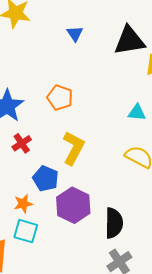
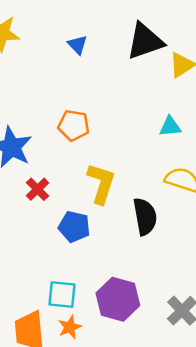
orange star: (23, 204) -> (70, 327), moved
purple hexagon: (73, 205) -> (118, 299), moved
black semicircle: (114, 223) -> (145, 216), moved

